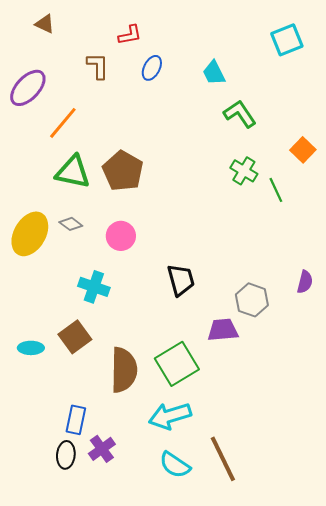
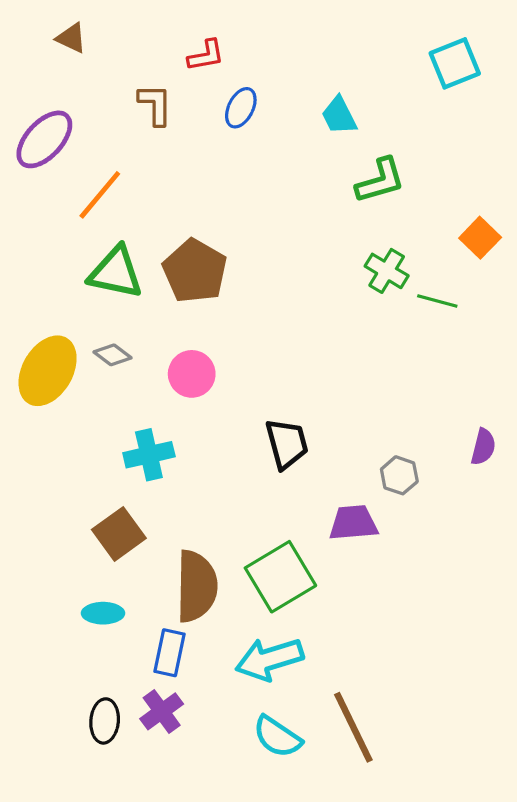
green L-shape: (240, 114) -> (380, 181), turned 108
green line: (276, 190) -> (437, 301), turned -50
cyan cross: (94, 287) -> (149, 455), turned -32
gray hexagon: (252, 300) -> (399, 475), size x0.7
cyan ellipse: (31, 348) -> (103, 613), moved
blue rectangle: (76, 420) -> (170, 653), moved

